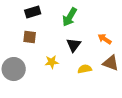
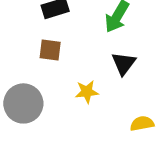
yellow semicircle: (85, 69) -> (142, 124), moved

